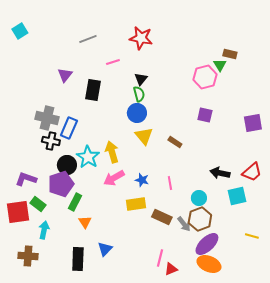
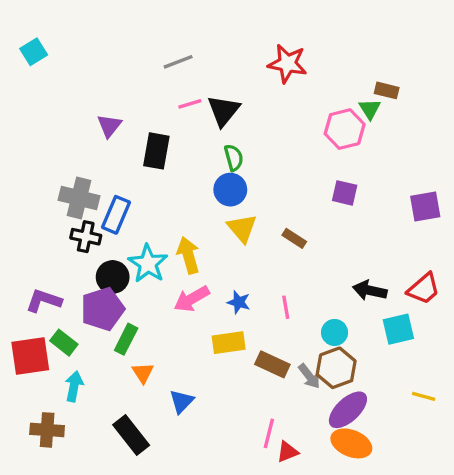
red star: (141, 38) -> (287, 64), moved
gray line: (88, 39) -> (178, 62), moved
black triangle: (141, 79) -> (224, 111), moved, size x1.5
blue triangle: (105, 249) -> (182, 401), moved
black rectangle: (78, 259) -> (131, 435), turned -40

